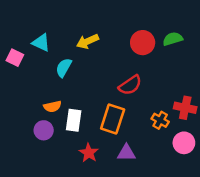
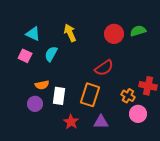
yellow arrow: (87, 41) -> (70, 33), turned 90
pink square: (15, 58) -> (25, 56), moved
pink circle: (184, 143) -> (138, 114), moved

